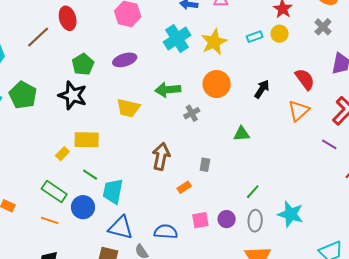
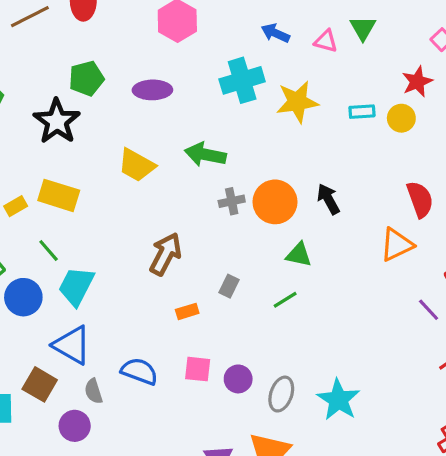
orange circle: (217, 84) -> (275, 202), moved
black arrow: (262, 89) -> (328, 199), moved, turned -78
green line: (253, 192) -> (285, 300), moved

